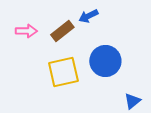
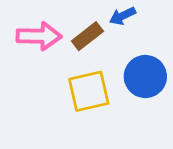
pink arrow: (26, 31) -> (39, 36), size x1.5

